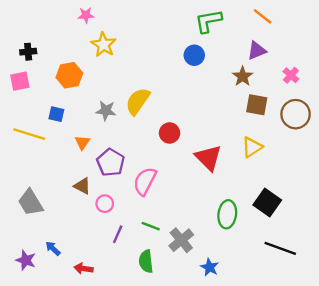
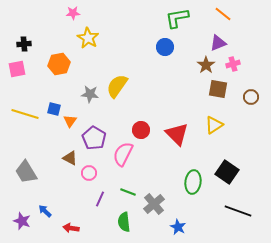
pink cross: (291, 75) -> (233, 64), moved, turned 32
blue square: (56, 114) -> (54, 109), moved
brown circle: (296, 114) -> (251, 97), size x0.6
red circle: (170, 133) -> (141, 130), moved

